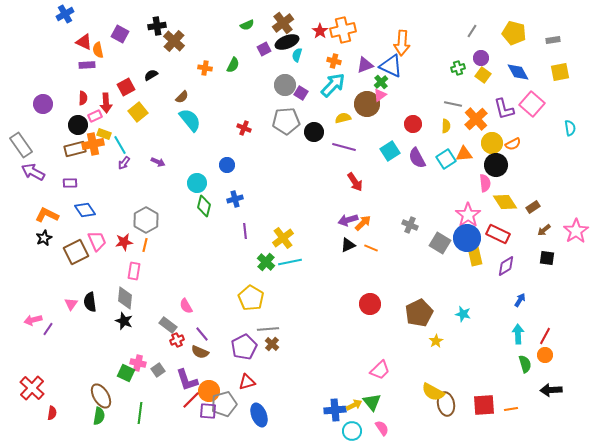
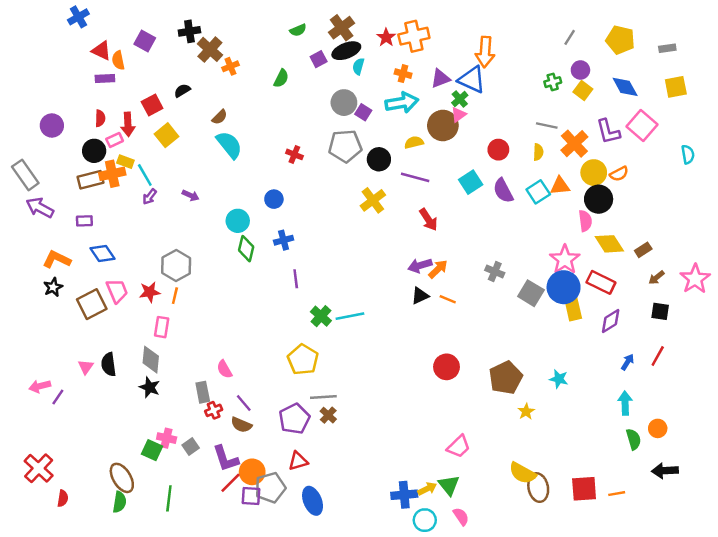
orange cross: (205, 68) -> (230, 66), moved, turned -32
cyan arrow: (333, 85) -> (402, 103), turned 36
yellow cross: (283, 238) -> (373, 200), moved
gray rectangle: (168, 325) -> (203, 392), turned 42
red line: (545, 336) -> (658, 356), moved

